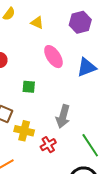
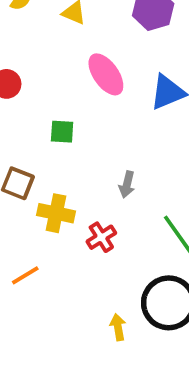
gray arrow: (63, 116) -> (127, 184), size x0.6

